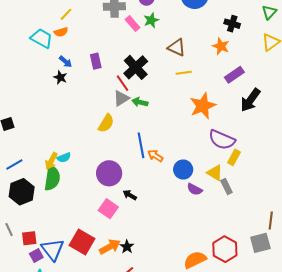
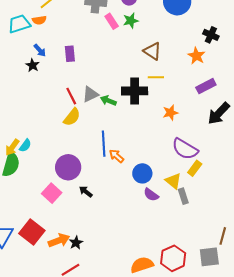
cyan trapezoid: (42, 38) -> (19, 24), turned -55
black cross: (136, 67) -> (135, 91), moved, turned 35
red line: (122, 83) -> (71, 96), moved
orange star: (203, 106) -> (170, 113), size x0.6
cyan semicircle: (64, 158) -> (25, 146), turned -40
pink square: (108, 209) -> (52, 193), moved

